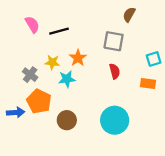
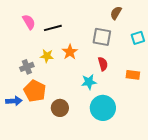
cyan square: (154, 59) -> (138, 38), moved
gray cross: (30, 75) -> (27, 67), turned 32
cyan star: (67, 79) -> (89, 82), moved

